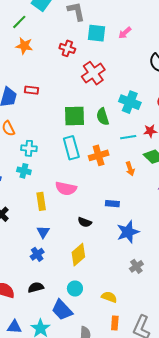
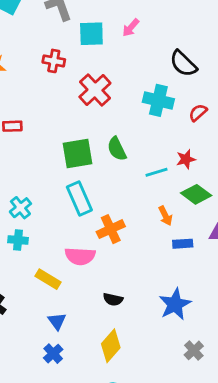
cyan cross: (130, 102) -> (158, 100), moved
cyan cross: (29, 148) -> (20, 208), turned -35
orange cross: (99, 155) -> (111, 229), moved
yellow rectangle: (41, 201) -> (48, 279), turned -42
blue rectangle: (112, 204) -> (183, 244), moved

